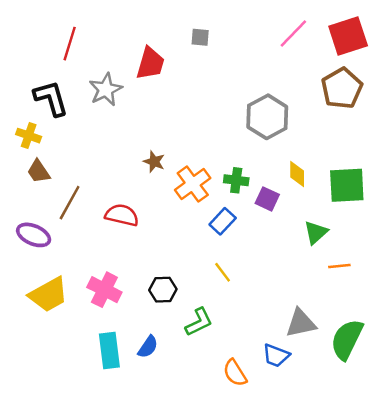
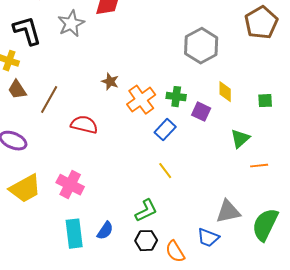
green square: (347, 185) -> (265, 101), size x0.5
brown line: (70, 203) -> (49, 100), moved
black hexagon: (163, 290) -> (146, 241), moved

